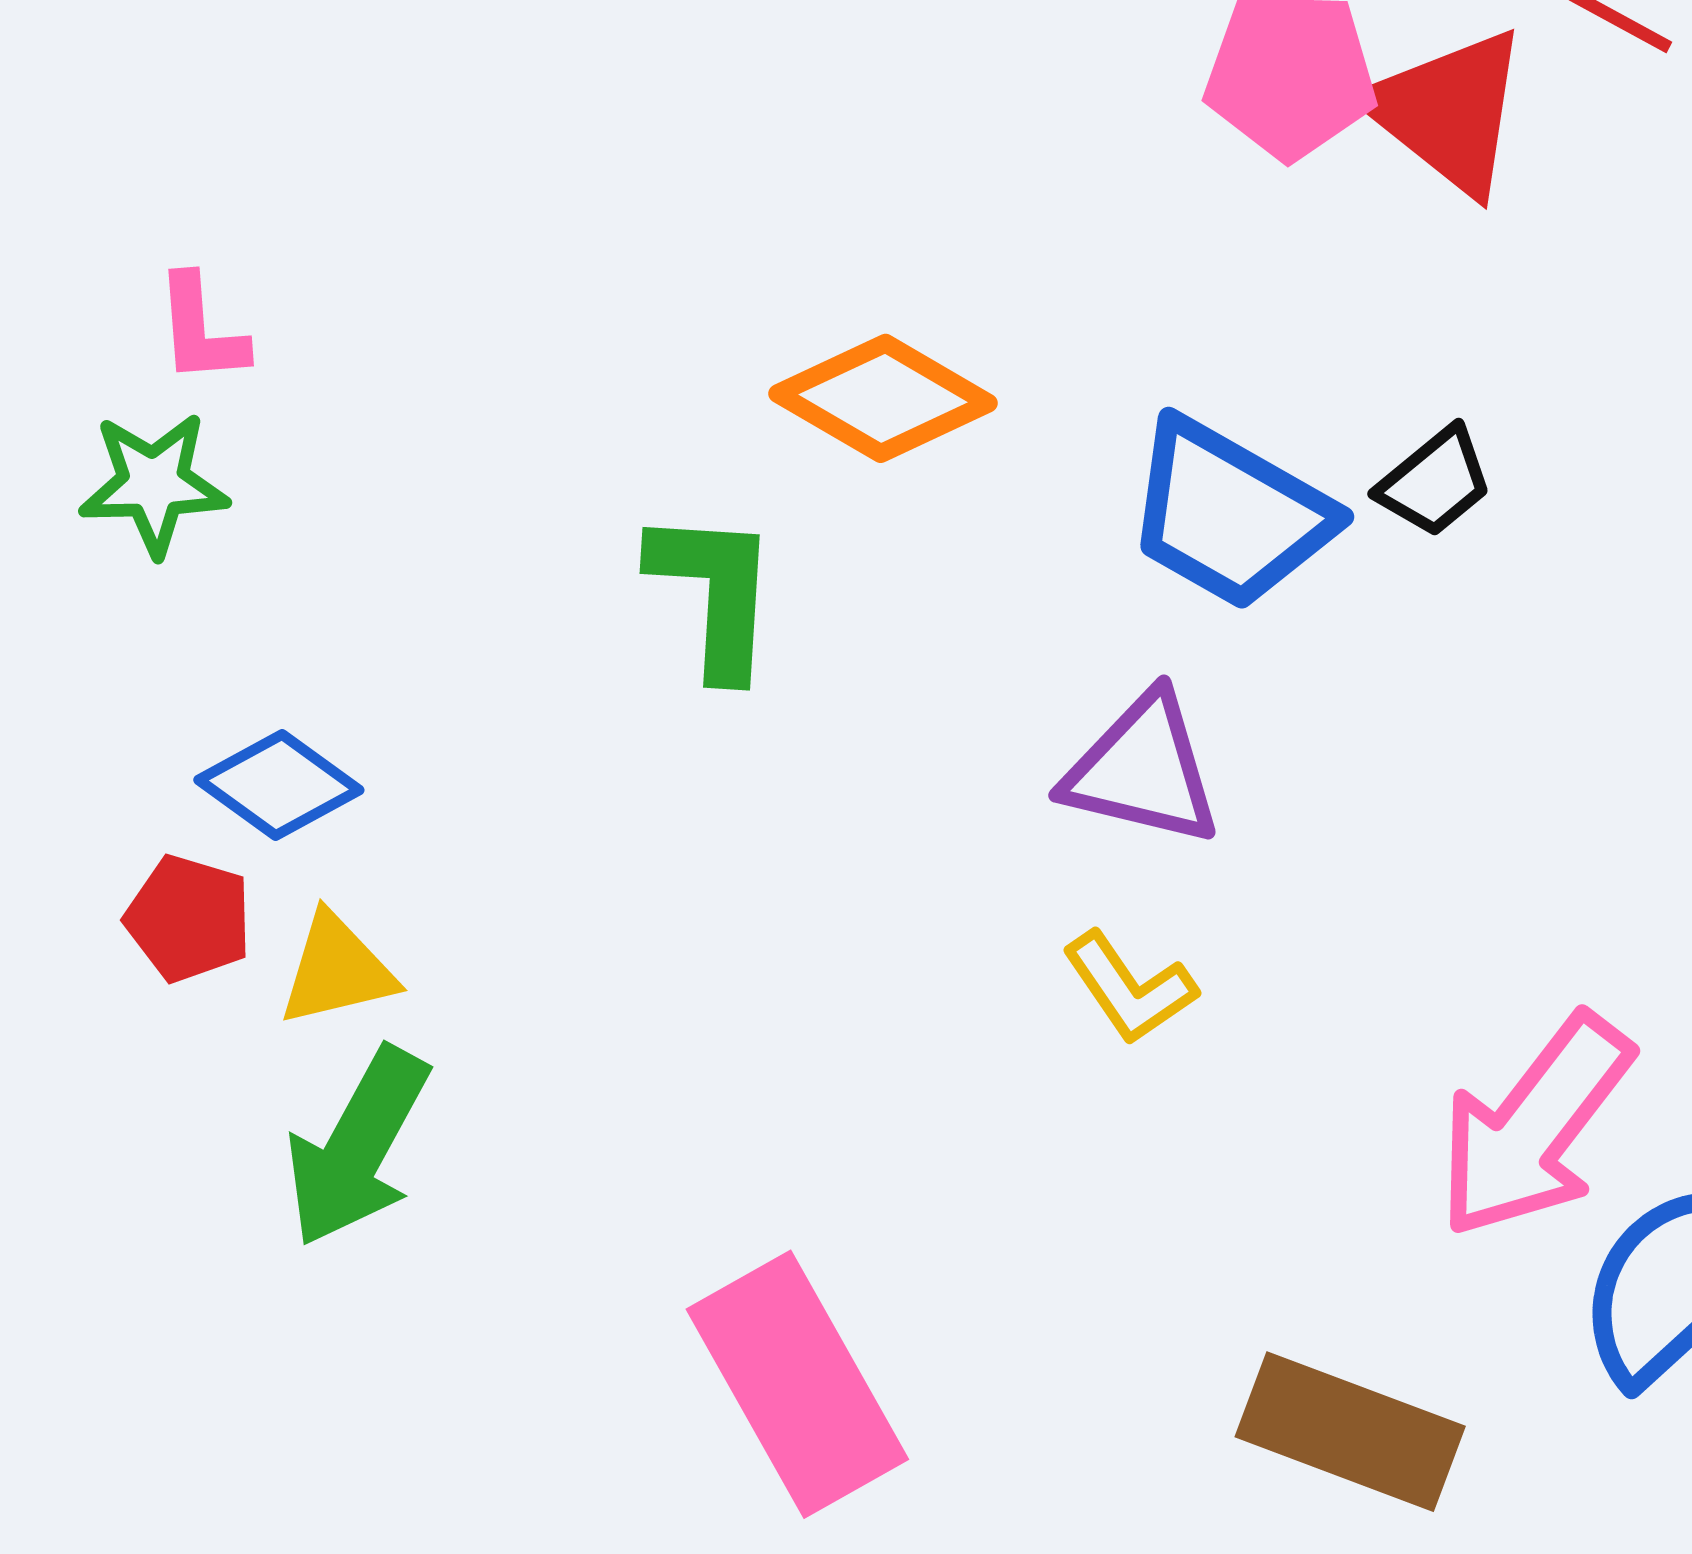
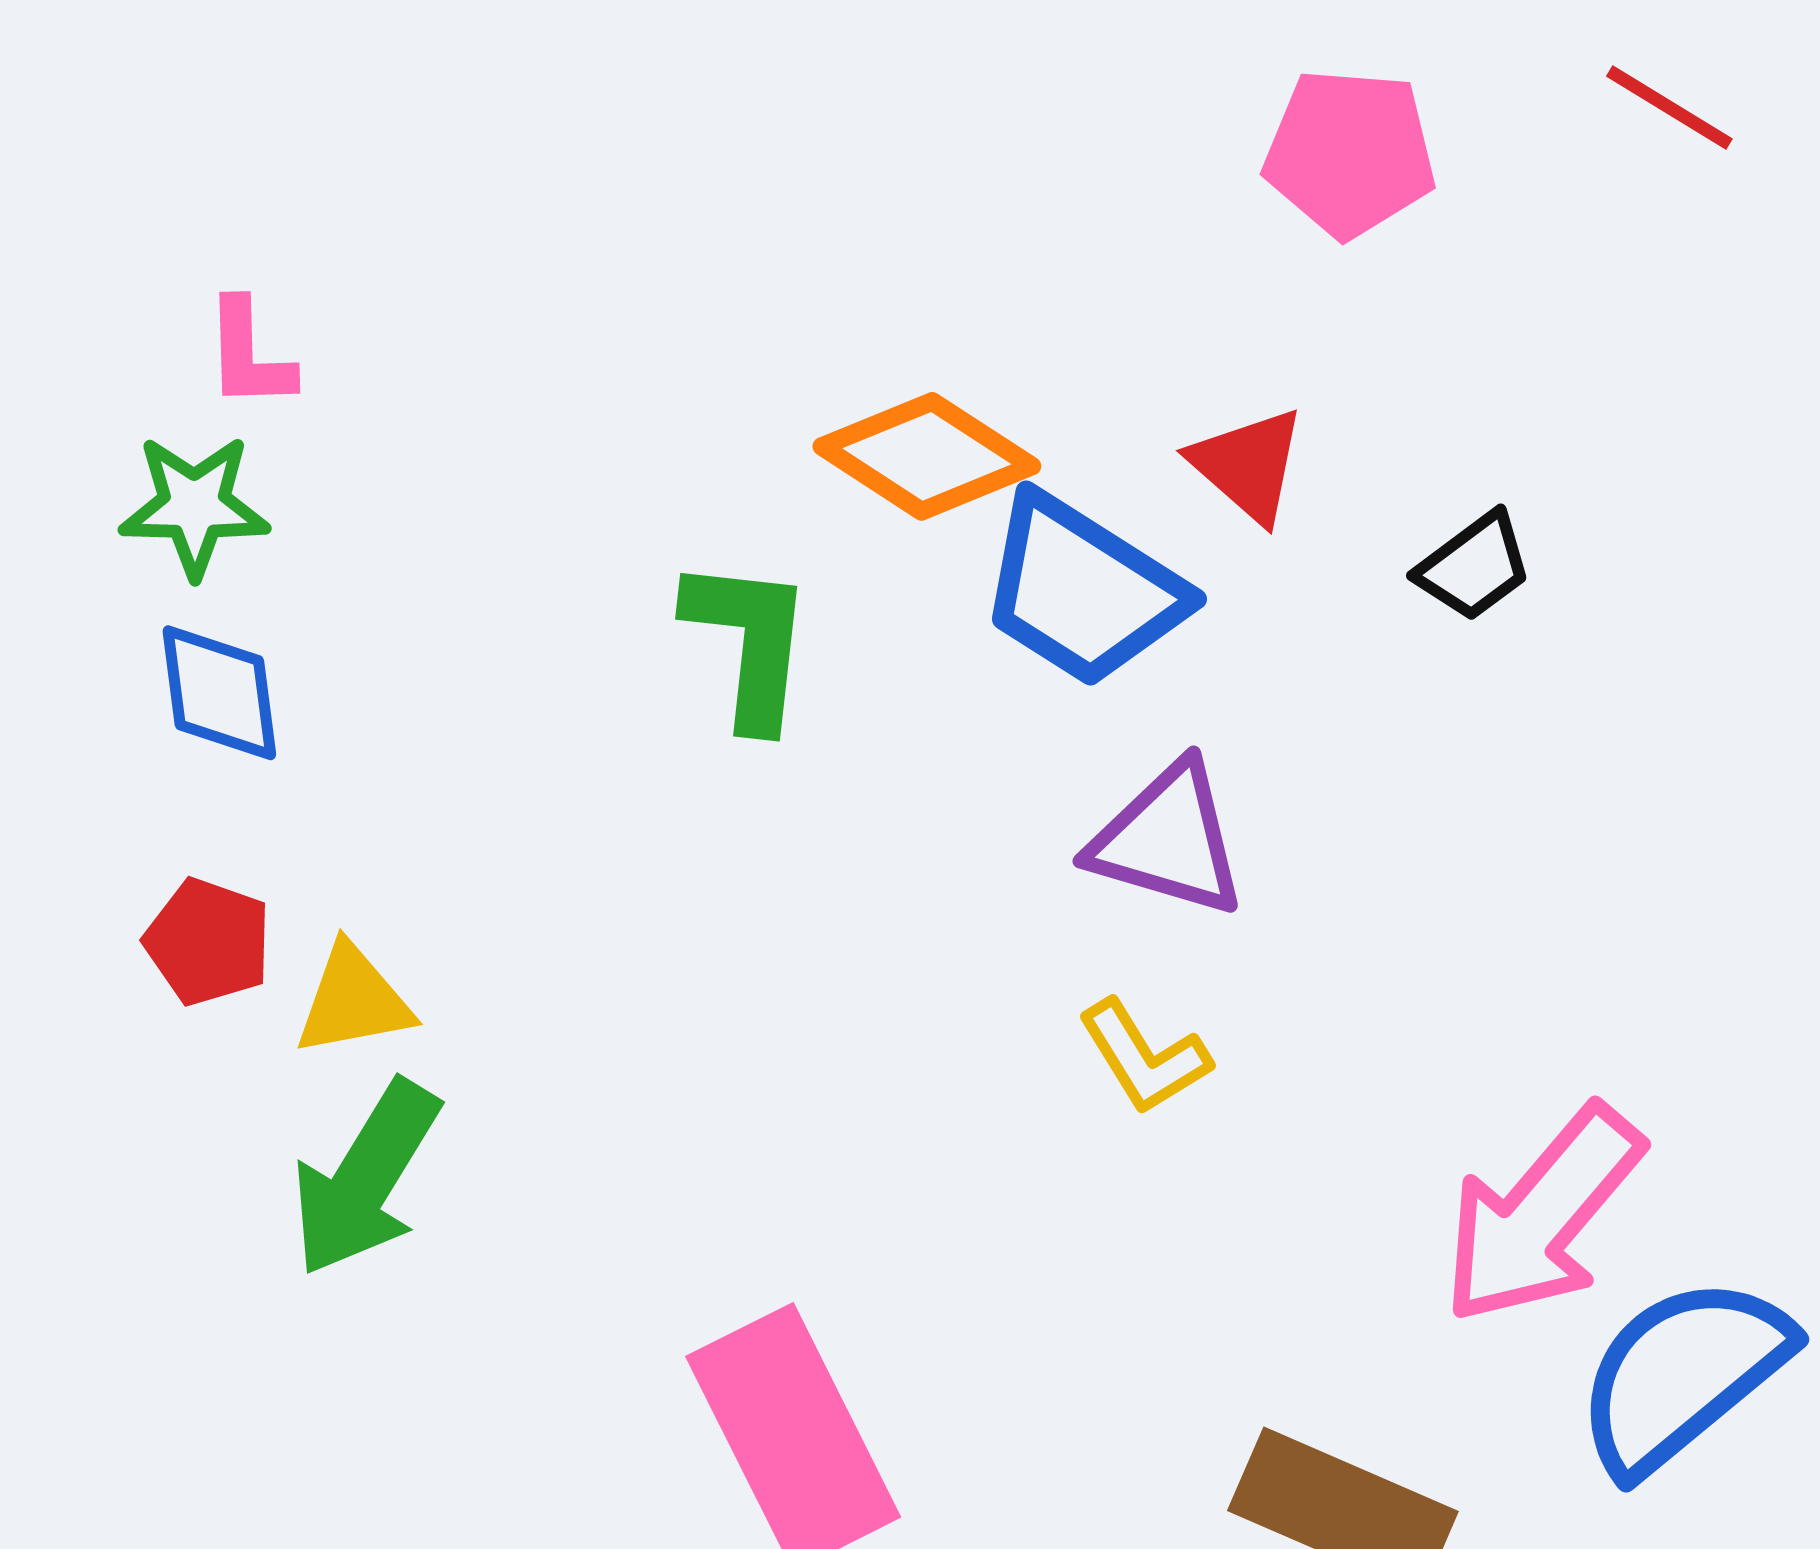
red triangle: (1448, 111) -> (1248, 465), moved, size x0.7
blue trapezoid: (1229, 514) -> (1082, 591), moved
blue diamond: (279, 785) -> (219, 693), moved, turned 44

